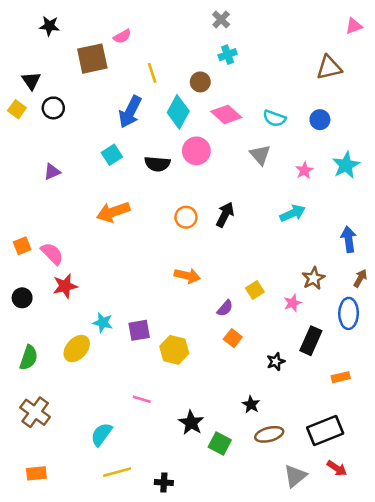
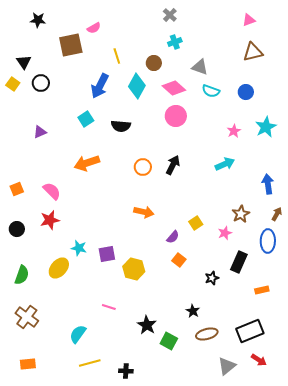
pink triangle: (354, 26) -> (249, 20), moved
pink circle: (196, 151) -> (176, 116), moved
gray triangle: (260, 155) -> (200, 67), moved, turned -30
pink semicircle: (52, 254) -> (52, 191), moved

